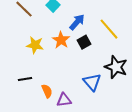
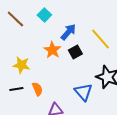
yellow star: (35, 45) -> (21, 65), moved
orange semicircle: (47, 91) -> (37, 89), moved

